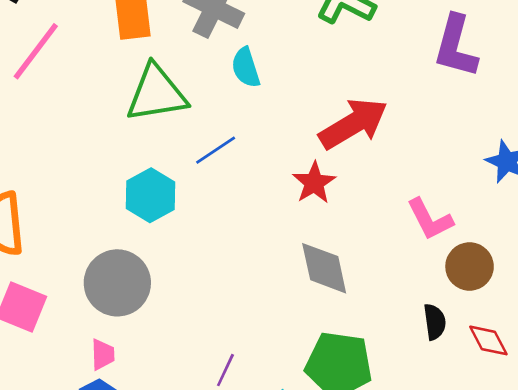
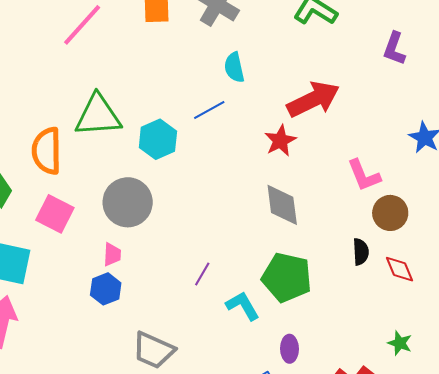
purple L-shape: (456, 46) -> (394, 49), size x0.7
cyan semicircle: (246, 68) -> (234, 67), moved
green triangle: (156, 93) -> (98, 116), moved

